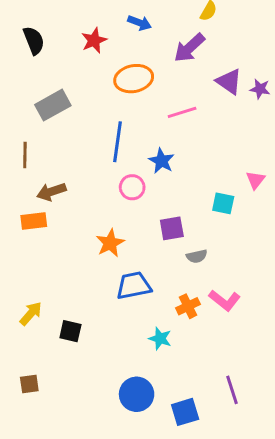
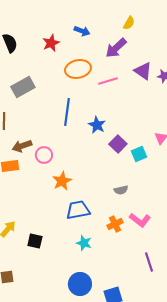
pink line: (182, 112) -> (108, 81), moved
pink circle: (132, 187) -> (44, 155), moved
cyan square: (223, 203) -> (139, 154), turned -35
purple square: (172, 228) -> (118, 144), moved, turned -36
cyan star: (160, 338) -> (84, 243), moved
purple line: (232, 390) -> (149, 262), moved

